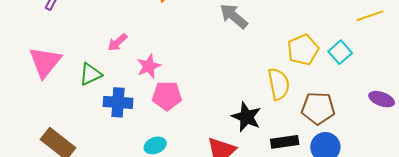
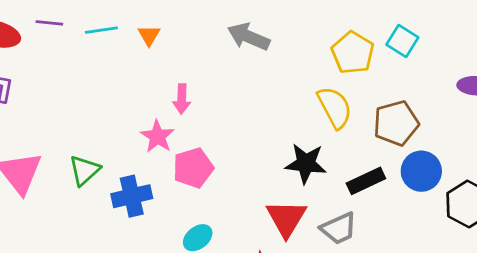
pink arrow: (117, 42) -> (182, 99), moved, turned -30

